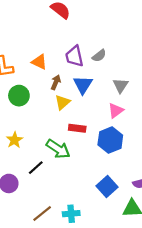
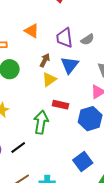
orange triangle: (39, 62) -> (32, 31), moved
green arrow: (58, 149) -> (41, 122), turned -120
black line: (36, 168) -> (18, 148), moved

